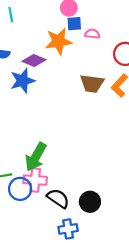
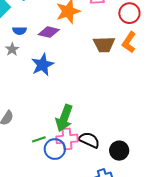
blue star: (23, 81) -> (43, 65), moved
black semicircle: (58, 198) -> (89, 140), moved

